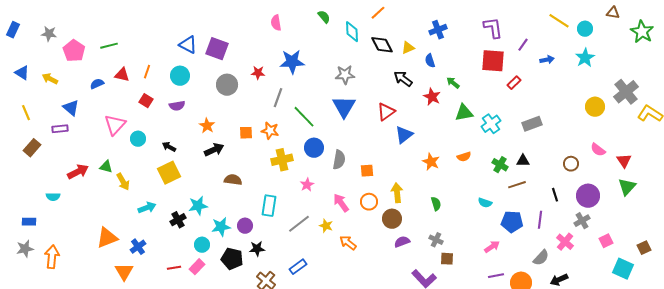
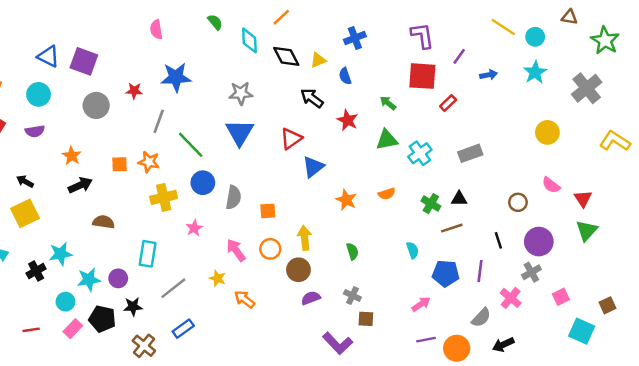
green arrow: (453, 83) -> (388, 103), moved
gray cross: (626, 92) -> (587, 88), moved
cyan semicircle: (485, 203) -> (413, 250), turned -128
gray line: (299, 224) -> (173, 288), moved
pink rectangle: (197, 267) -> (73, 329), moved

